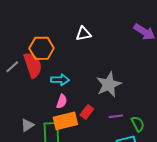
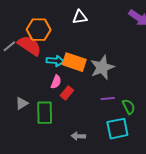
red semicircle: (33, 65) -> (29, 46), turned -40
red rectangle: (87, 112) -> (67, 93), moved
orange rectangle: (65, 121) -> (74, 62), moved, turned 30

